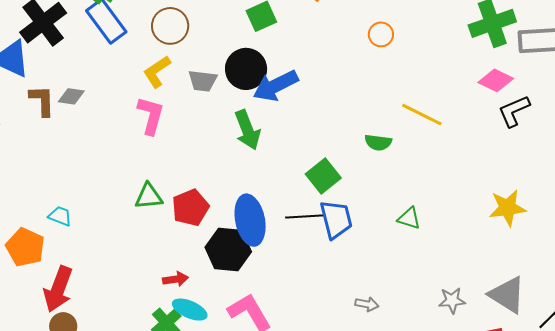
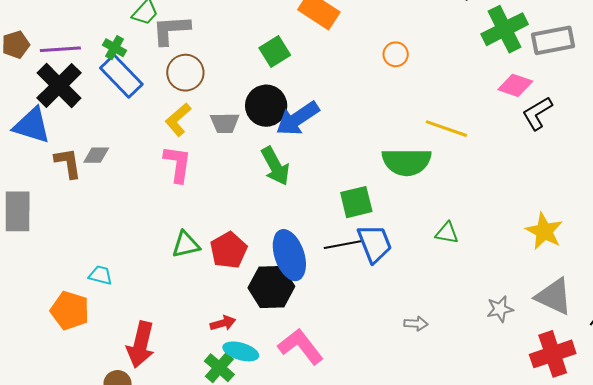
green semicircle: (378, 142) -> (407, 162), size x1.8
green square: (323, 176) -> (356, 202), turned 32
yellow star: (507, 208) -> (544, 231), moved, turned -30
red arrow: (58, 289) -> (141, 345), moved

